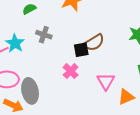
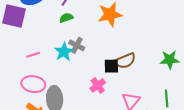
cyan star: (15, 43) -> (64, 52), moved

